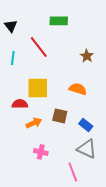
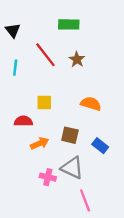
brown star: (87, 56) -> (77, 59), moved
yellow square: (38, 88) -> (44, 103), size x0.6
gray triangle: (87, 149) -> (72, 168), moved

